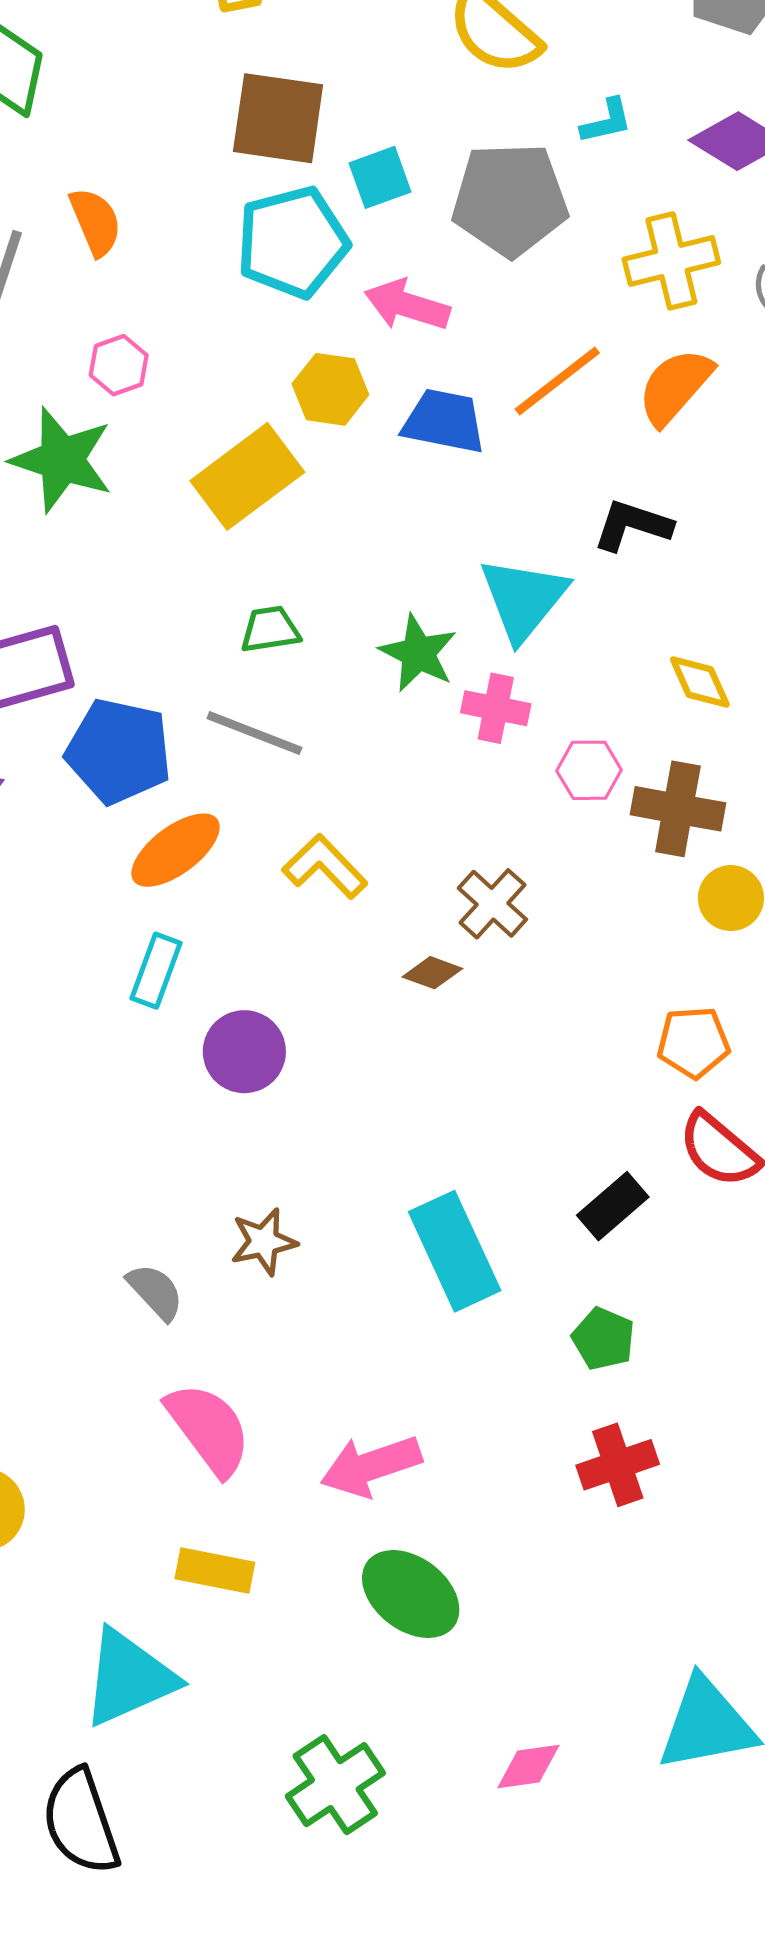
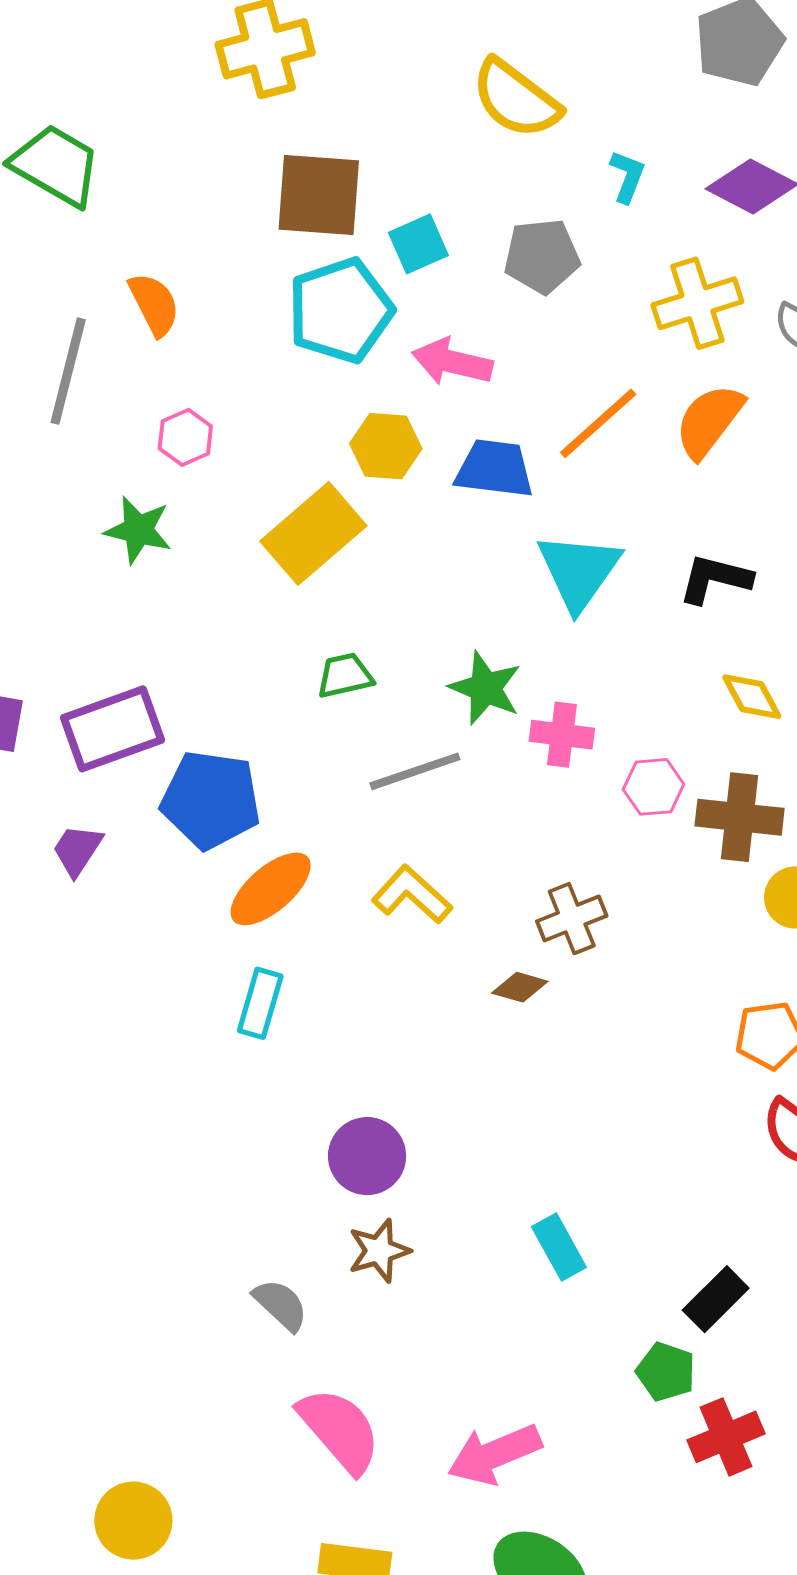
cyan L-shape: (607, 121) -> (627, 176), turned -52
gray pentagon: (510, 199) -> (542, 256), size x0.7
green star: (62, 460) -> (138, 530), size x0.7
black L-shape: (633, 525) -> (715, 579), moved
cyan triangle: (523, 599) -> (579, 571), moved
gray line: (254, 733) -> (415, 771), moved, turned -36
brown cross: (492, 904) -> (572, 918), turned 30
purple circle: (244, 1052) -> (367, 1156), moved
black rectangle: (613, 1206) -> (716, 1299), moved
cyan rectangle: (455, 1251) -> (559, 1247), size x0.6
green pentagon: (603, 1339) -> (666, 1372), moved

